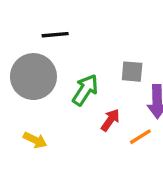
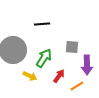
black line: (55, 35) -> (42, 24), moved
yellow arrow: (35, 140) -> (30, 76), moved

